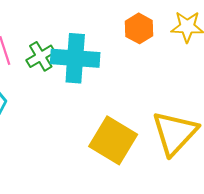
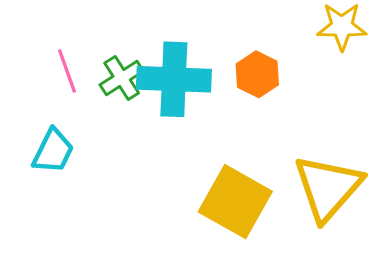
orange hexagon: (139, 28) -> (257, 74), moved

